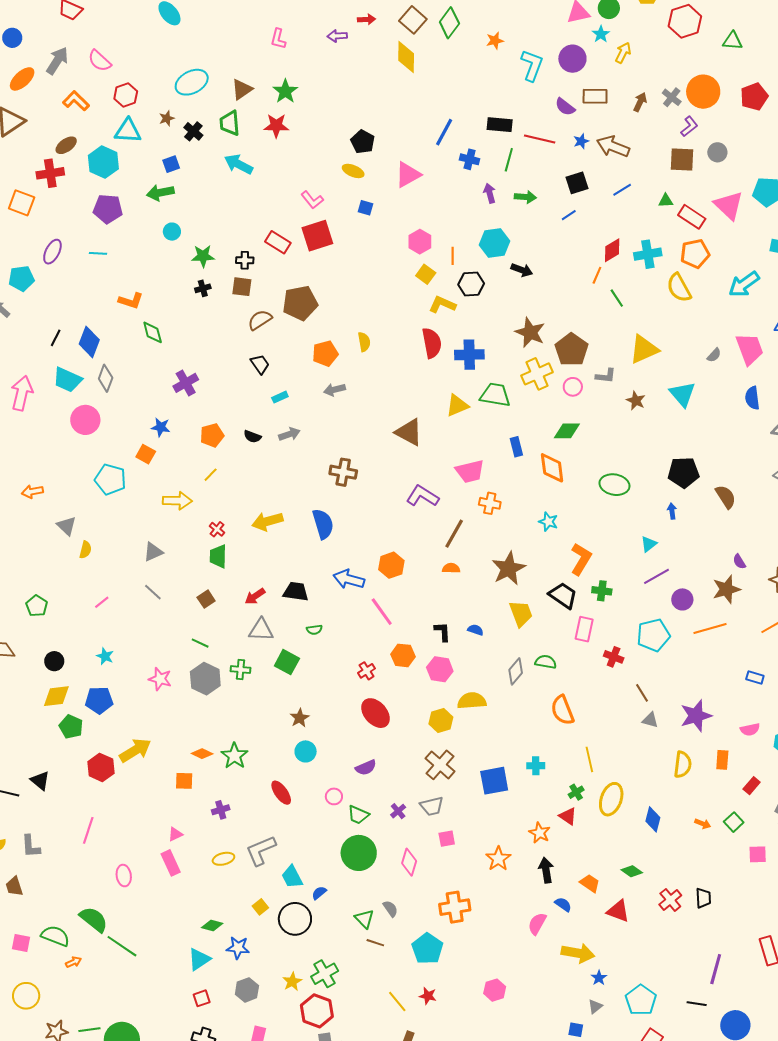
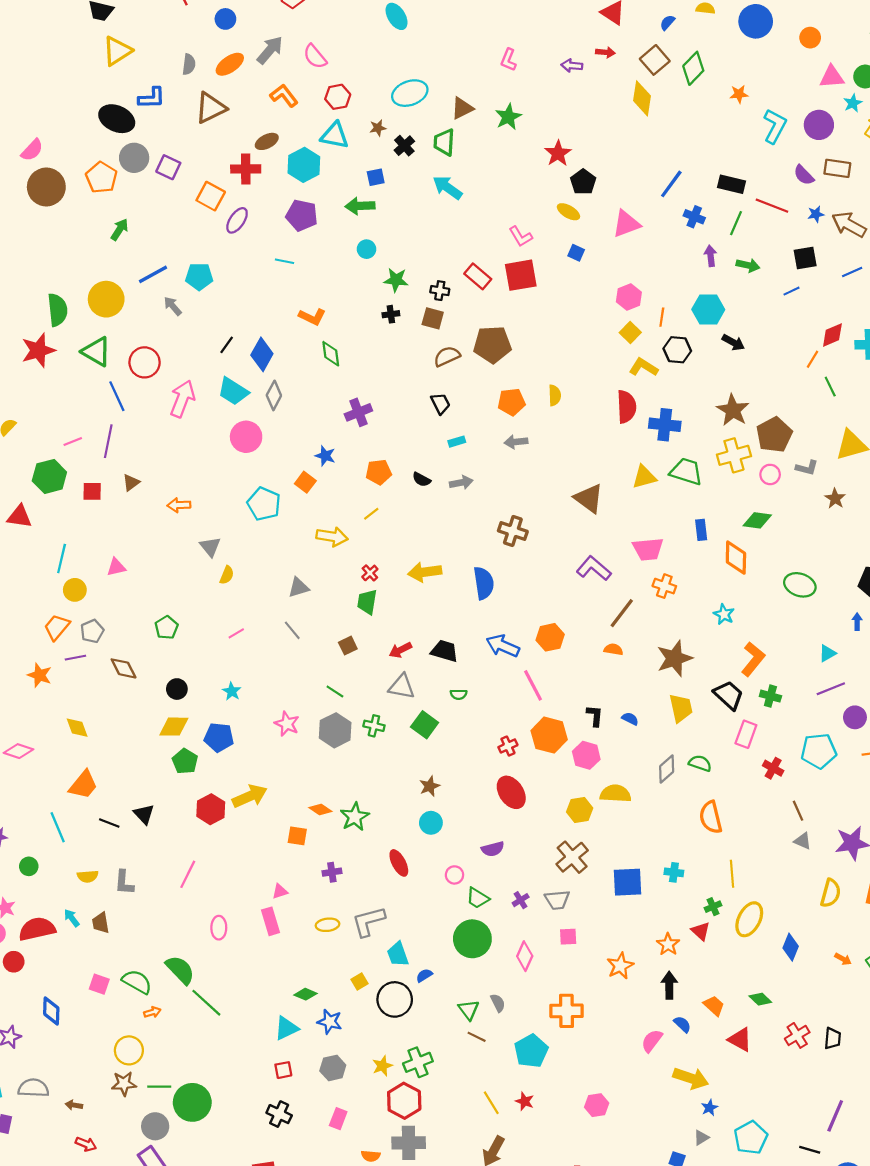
red star: (276, 126) -> (558, 153), moved, turned 30
purple ellipse: (52, 252) -> (237, 220), moved
orange hexagon: (403, 655) -> (549, 735), size x1.4
yellow circle: (26, 996) -> (129, 1050), moved

